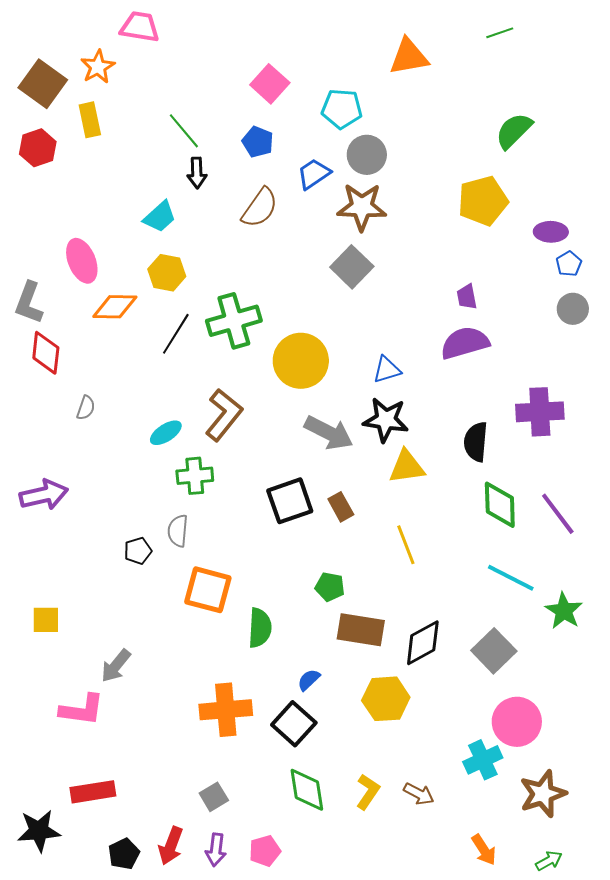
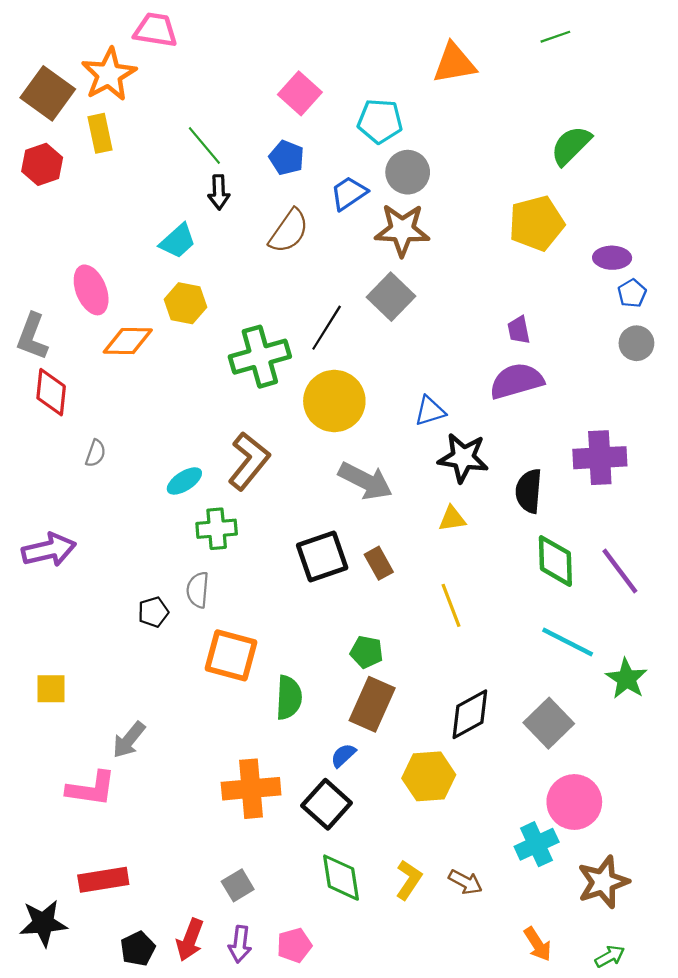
orange star: (98, 67) -> (109, 74), size x1.4
black line: (176, 334) -> (327, 328), moved
black star: (386, 420) -> (463, 458), moved
yellow triangle: (407, 467) -> (452, 519), size x0.7
brown rectangle: (361, 630) -> (372, 704), moved, turned -75

